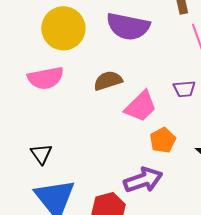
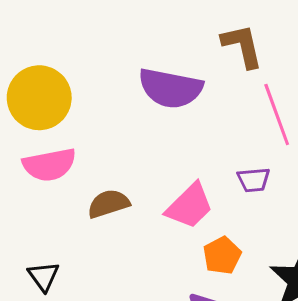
yellow circle: (63, 28) -> (39, 98), moved
brown semicircle: (108, 81) -> (108, 204), moved

